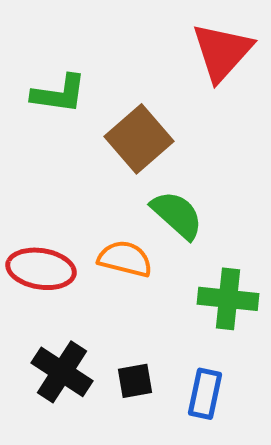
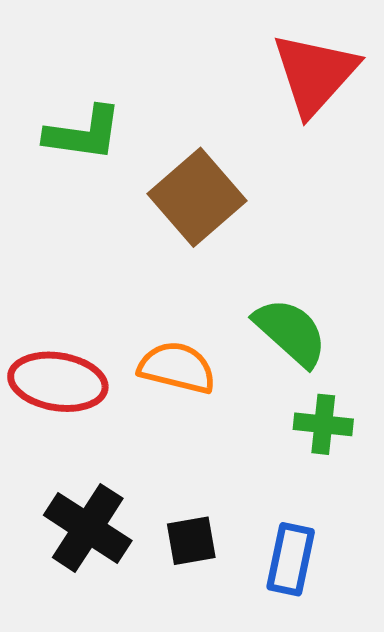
green semicircle: (177, 215) -> (291, 332), moved
green cross: (228, 299) -> (323, 424), size x0.7

